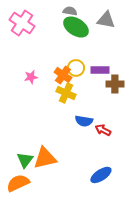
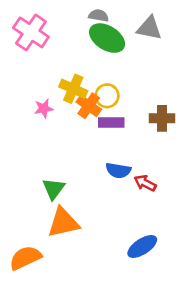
purple rectangle: (100, 70) -> (111, 123), moved
yellow cross: (66, 93) -> (73, 89), moved
green triangle: (25, 160) -> (54, 189), moved

